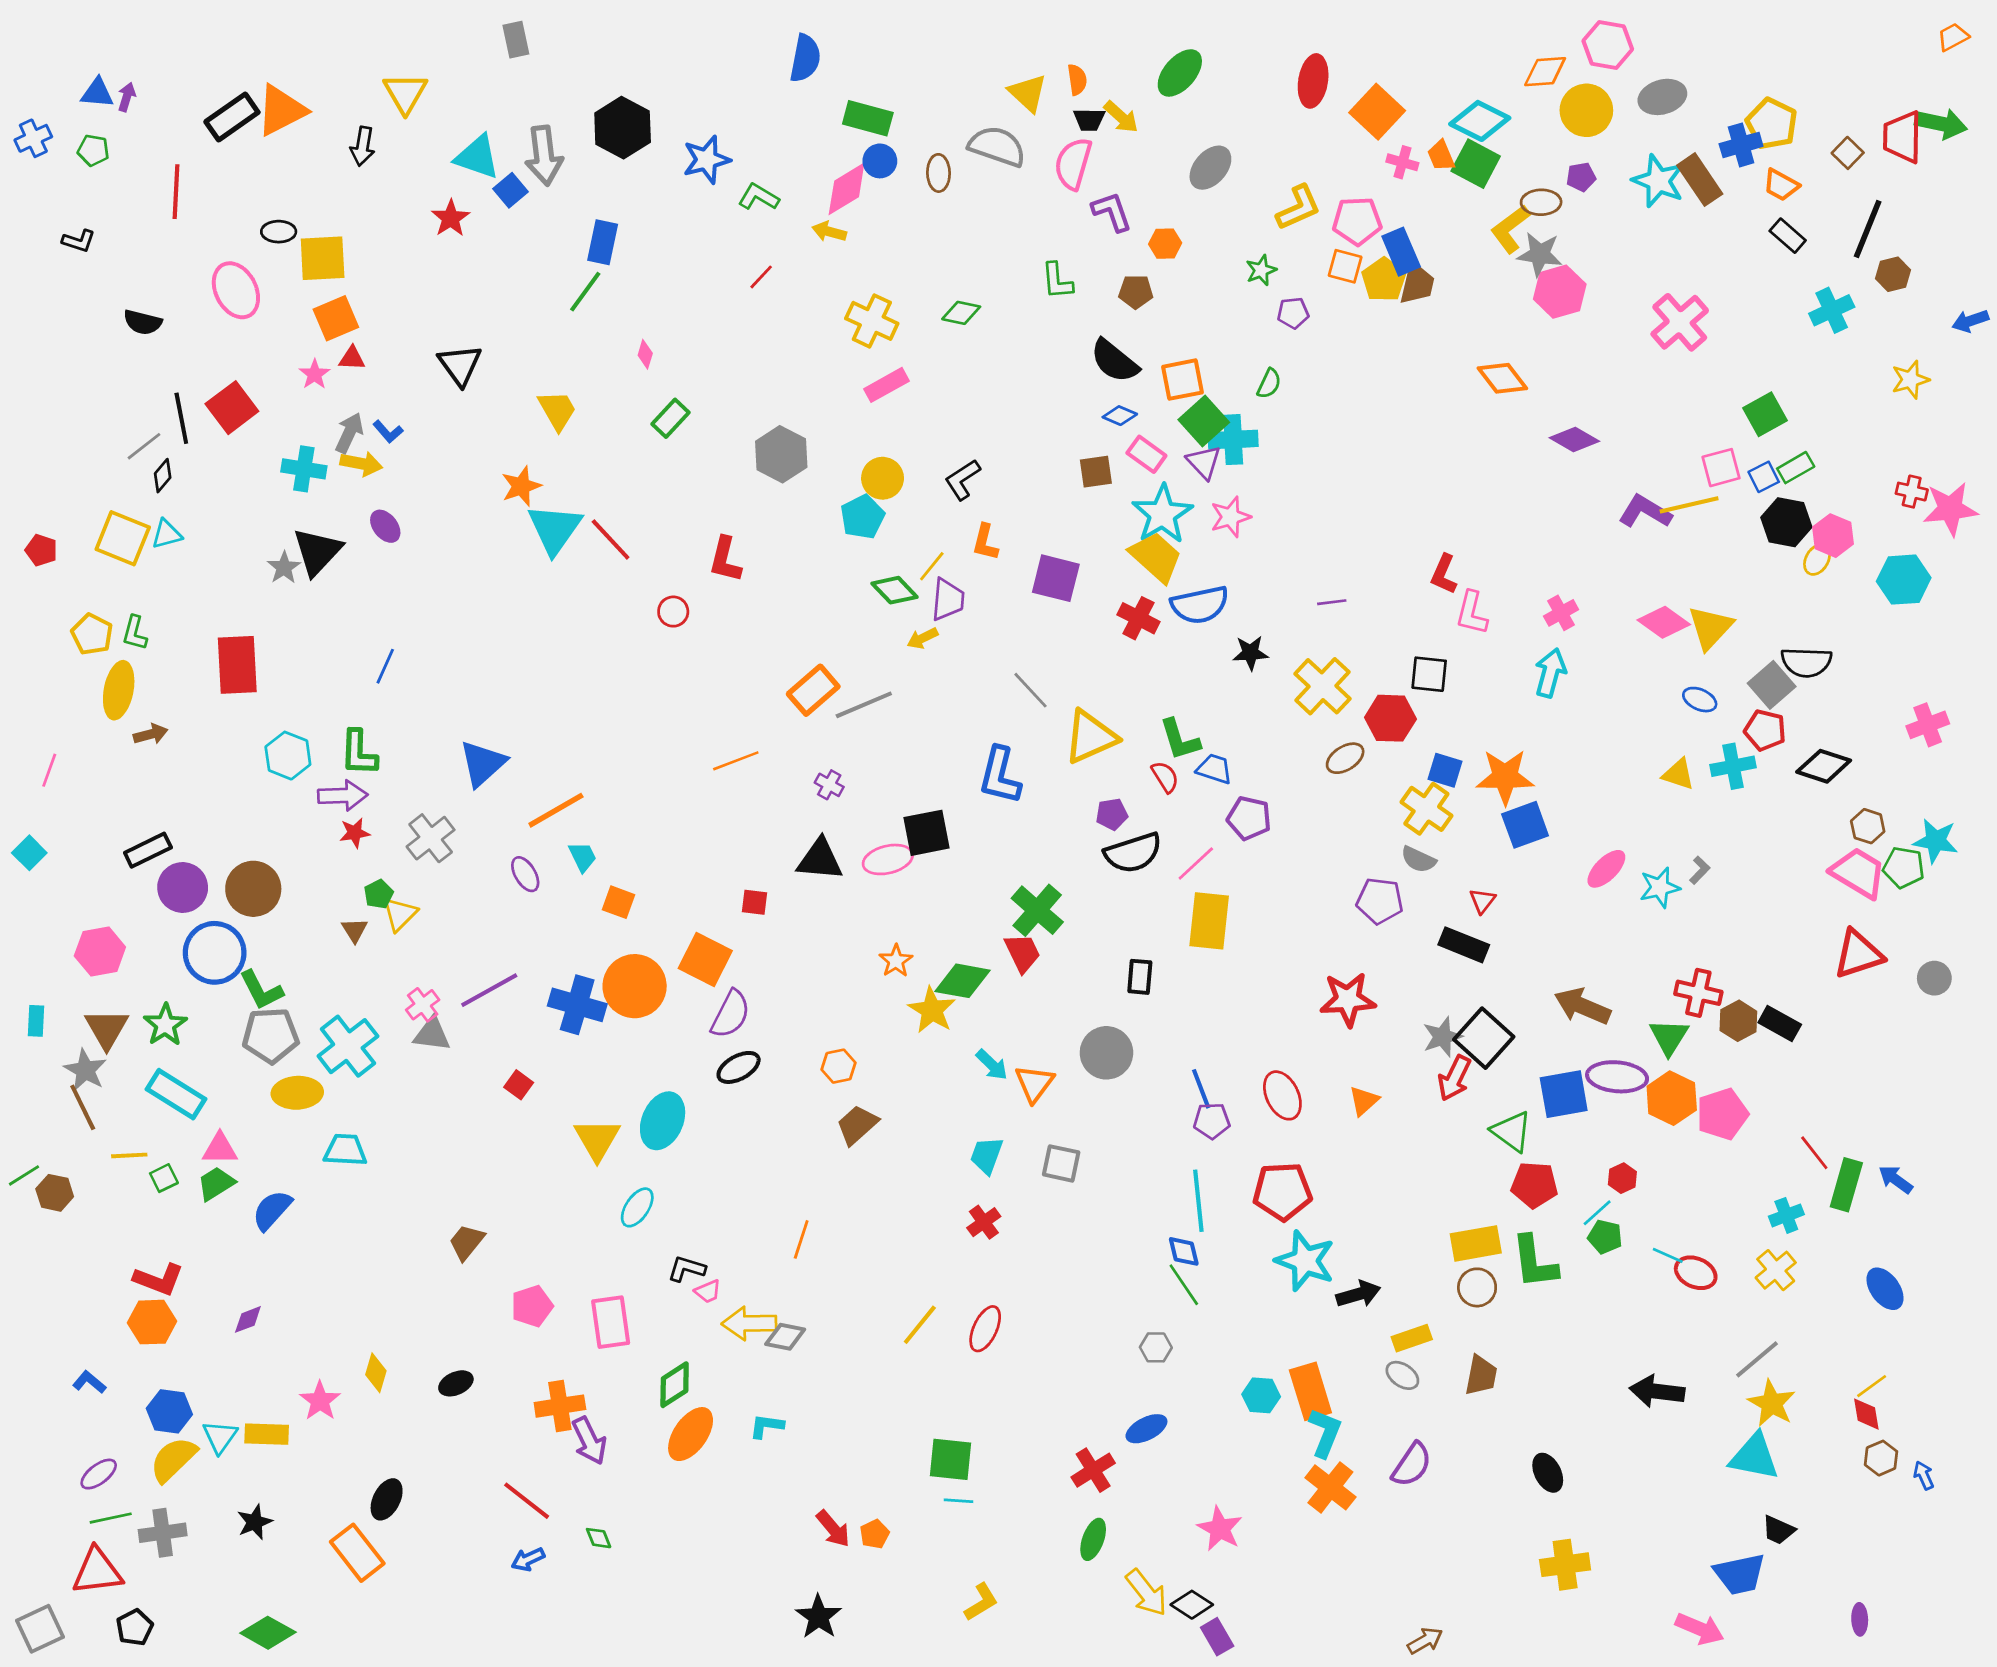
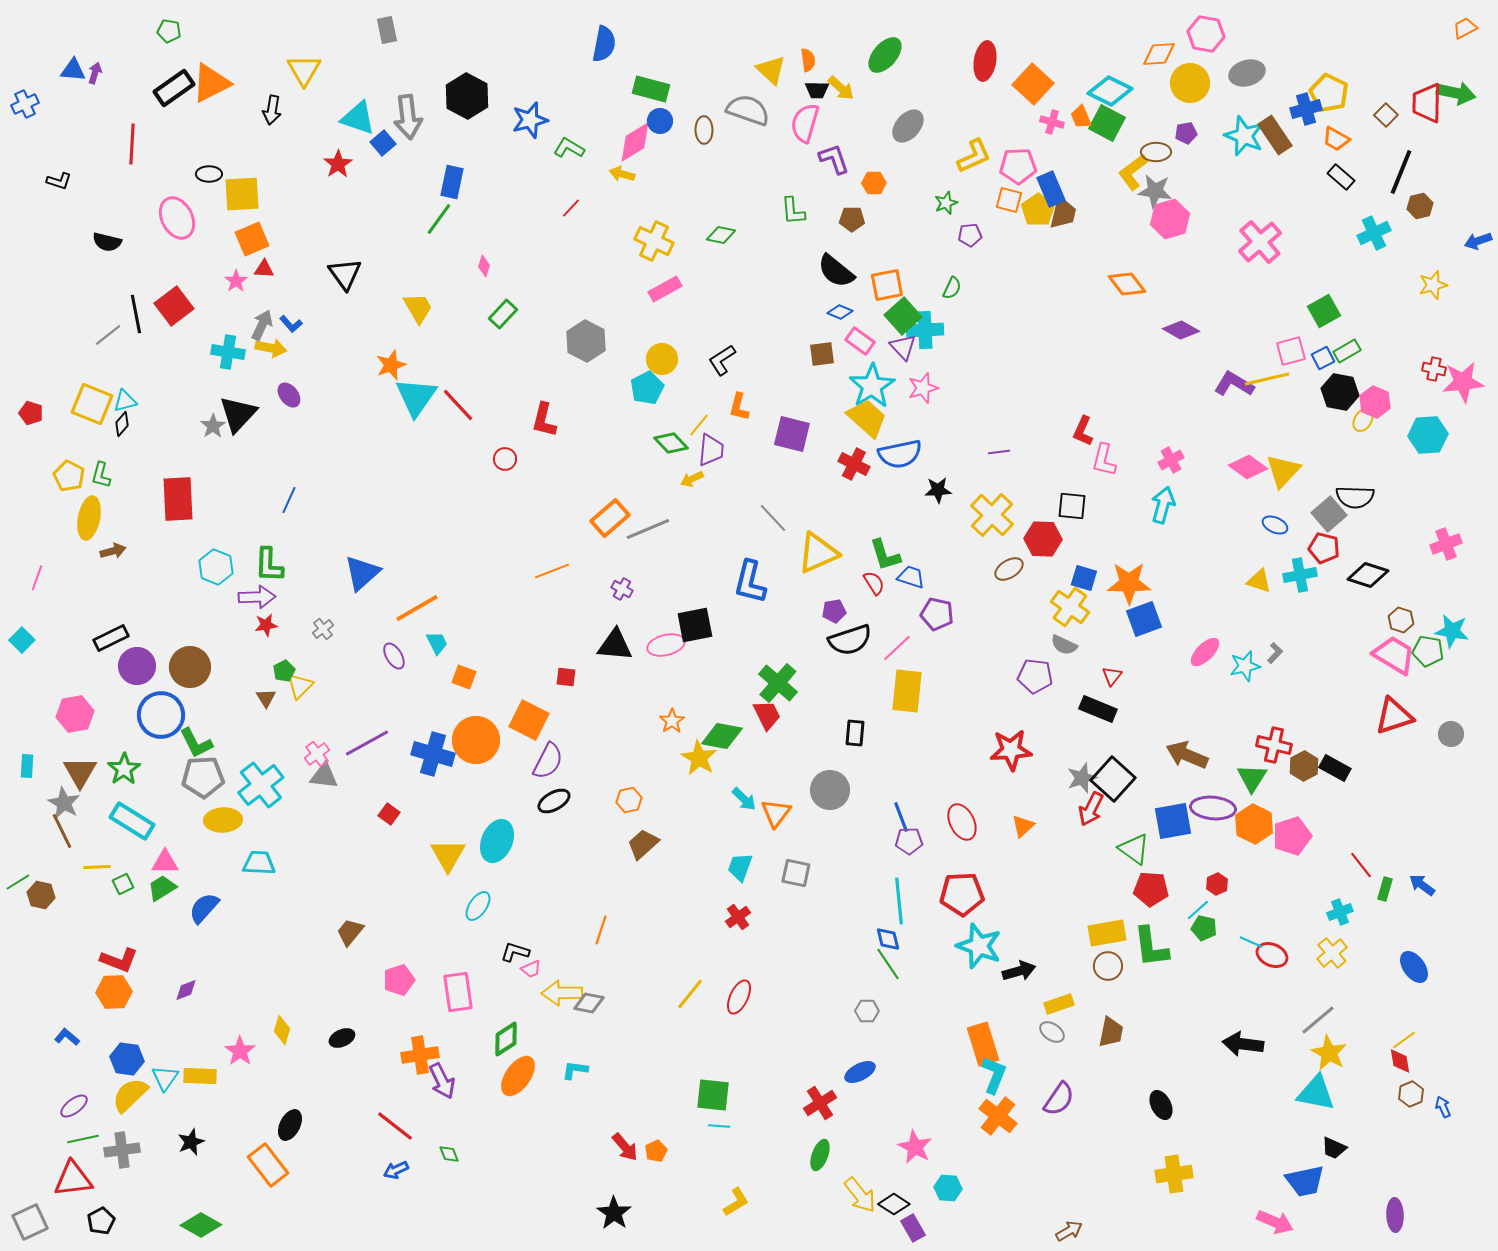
green pentagon: (93, 150) -> (169, 31), moved
black diamond: (163, 476) -> (122, 424), moved
gray cross: (431, 838) -> (323, 629), size x0.6
green rectangle: (1846, 1185) -> (1385, 889), size x0.6
cyan hexagon: (1261, 1395) -> (948, 1188), moved
purple ellipse: (1860, 1619) -> (1395, 1215), size x1.4

